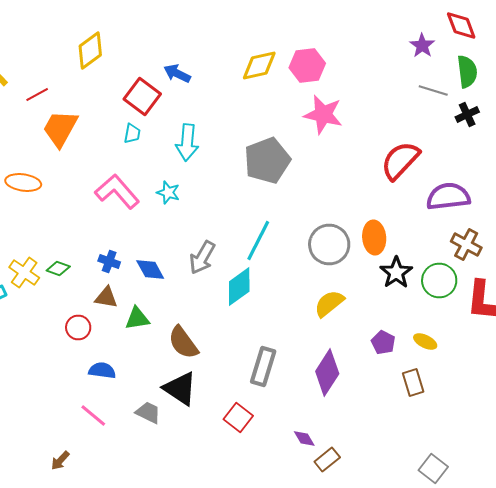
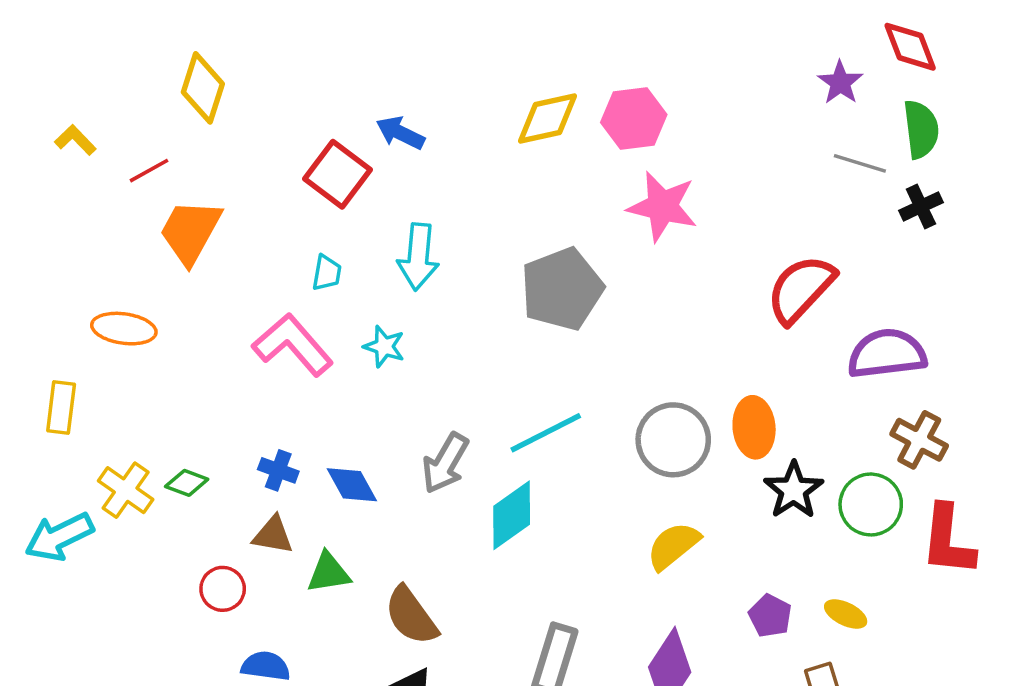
yellow diamond: (90, 50) -> (203, 88), moved, turned -36
cyan trapezoid: (132, 134) -> (327, 273), moved
cyan line: (258, 240) -> (546, 433), turned 36

